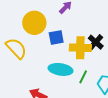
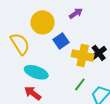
blue square: (56, 38) -> (61, 41), turned -35
cyan ellipse: (61, 69) -> (36, 72), moved

